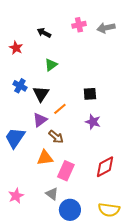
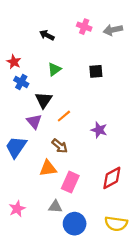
pink cross: (79, 25) -> (84, 27), turned 32
red star: (16, 48) -> (14, 62), moved
blue cross: (20, 86) -> (21, 82), moved
black square: (90, 94) -> (96, 71), moved
purple triangle: (40, 120) -> (34, 121), moved, turned -35
gray triangle: (52, 194) -> (55, 207), turned -32

